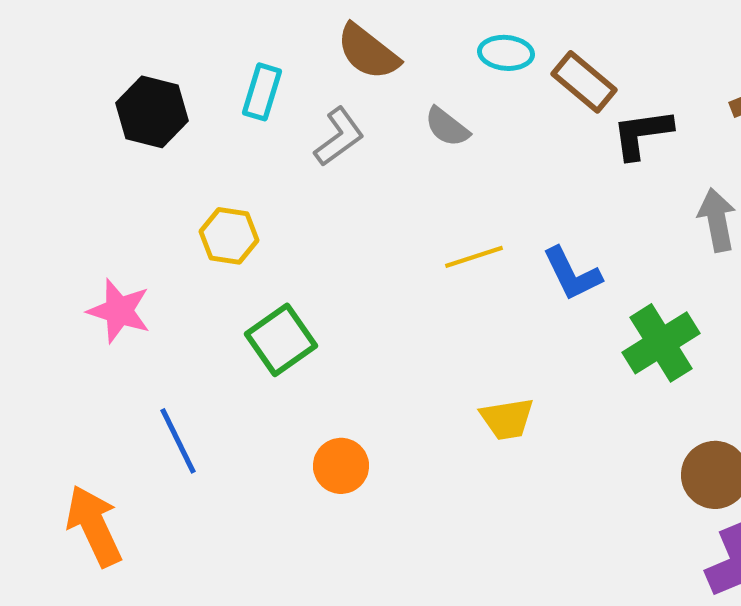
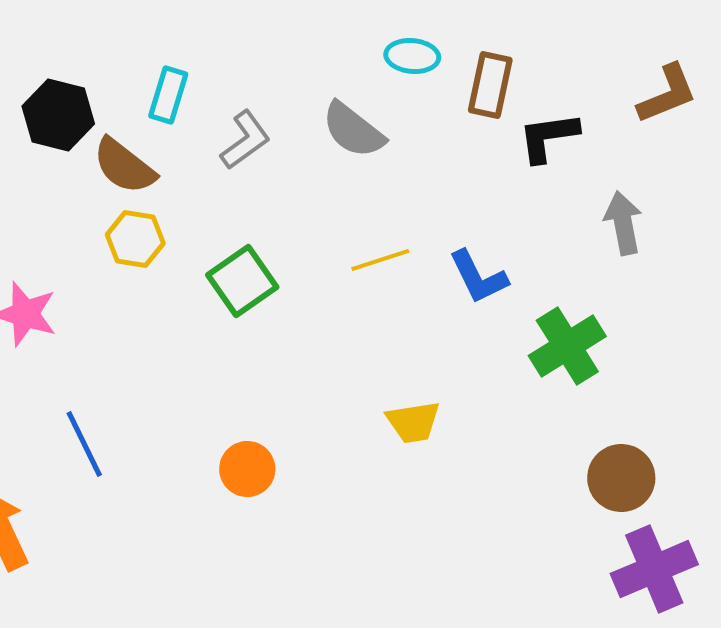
brown semicircle: (368, 52) -> (124, 166), moved
brown rectangle: (584, 82) -> (490, 85), turned 62
gray semicircle: (447, 127) -> (353, 130), size x1.4
green square: (281, 340) -> (242, 281), moved

